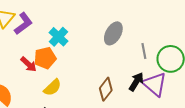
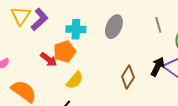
gray ellipse: (113, 33) -> (114, 27), moved
cyan cross: (58, 37) -> (76, 29), turned -36
gray line: (144, 51) -> (158, 25), moved

